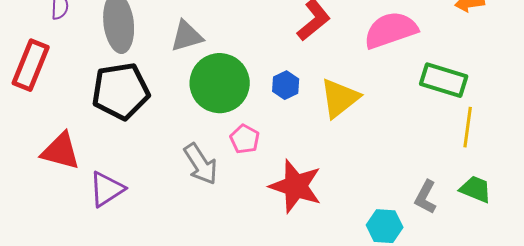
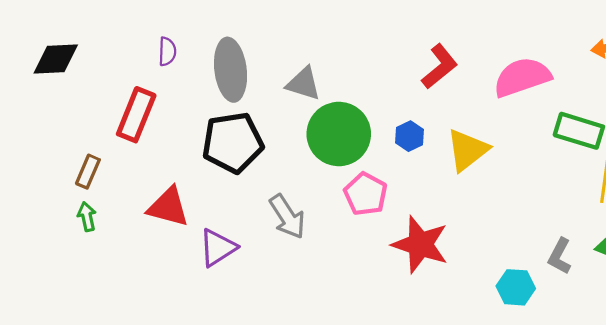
gray triangle: (187, 36) -> (303, 84), turned 33
pink pentagon: (245, 139) -> (366, 194), size x1.4
gray arrow: (201, 164) -> (287, 217), moved

